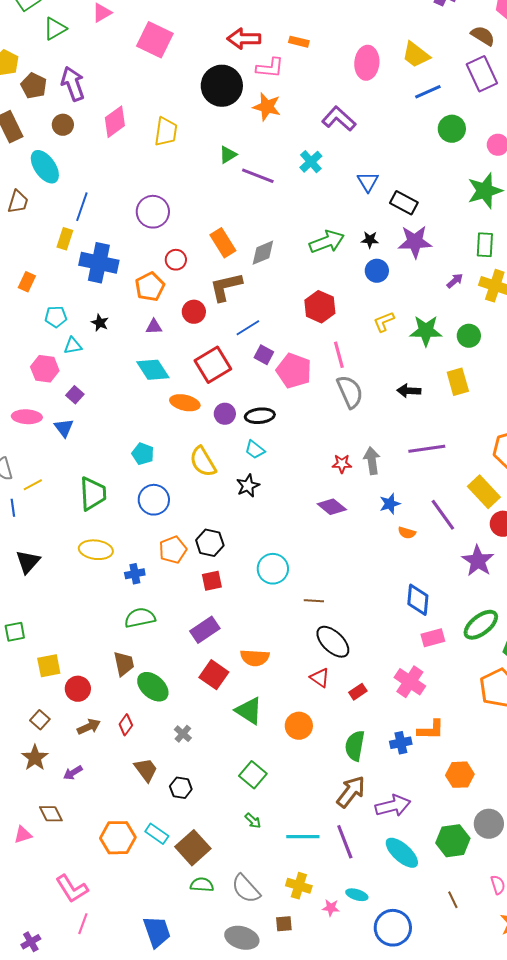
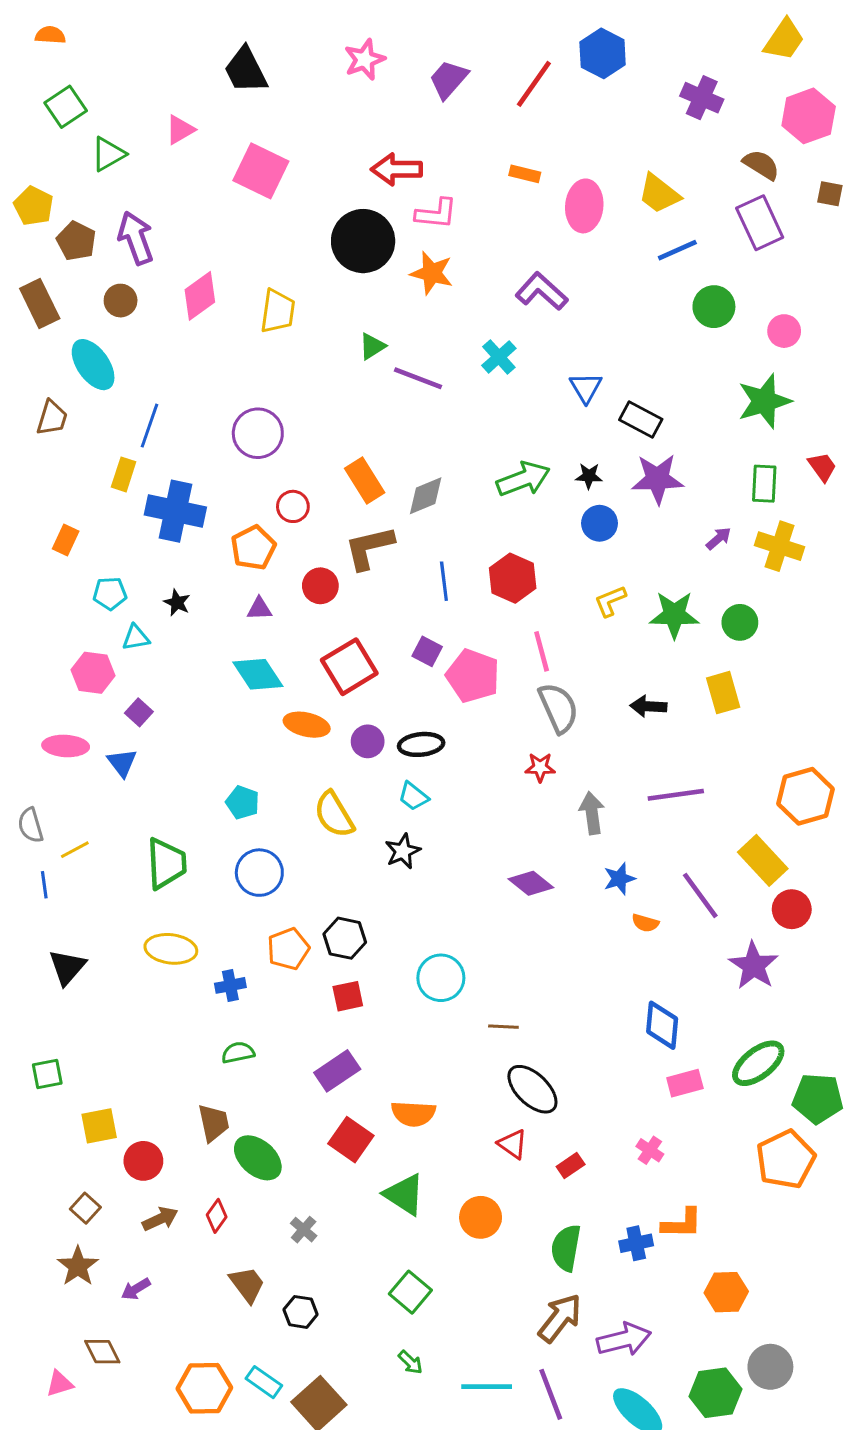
orange rectangle: (299, 42) -> (525, 174), moved
blue line: (248, 328) -> (444, 581), moved, turned -65
red star: (342, 464) -> (540, 767), moved
green semicircle: (140, 618) -> (238, 1053), size x0.7
pink cross: (410, 682) -> (650, 1150), size x0.6

